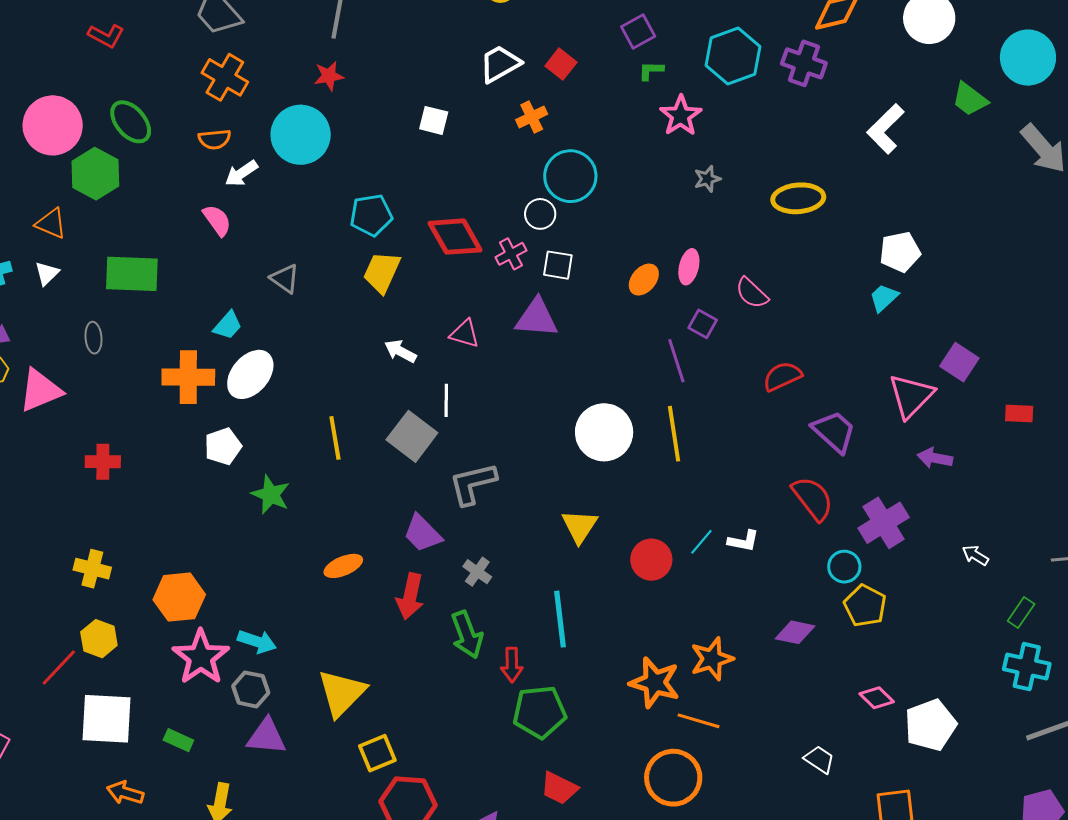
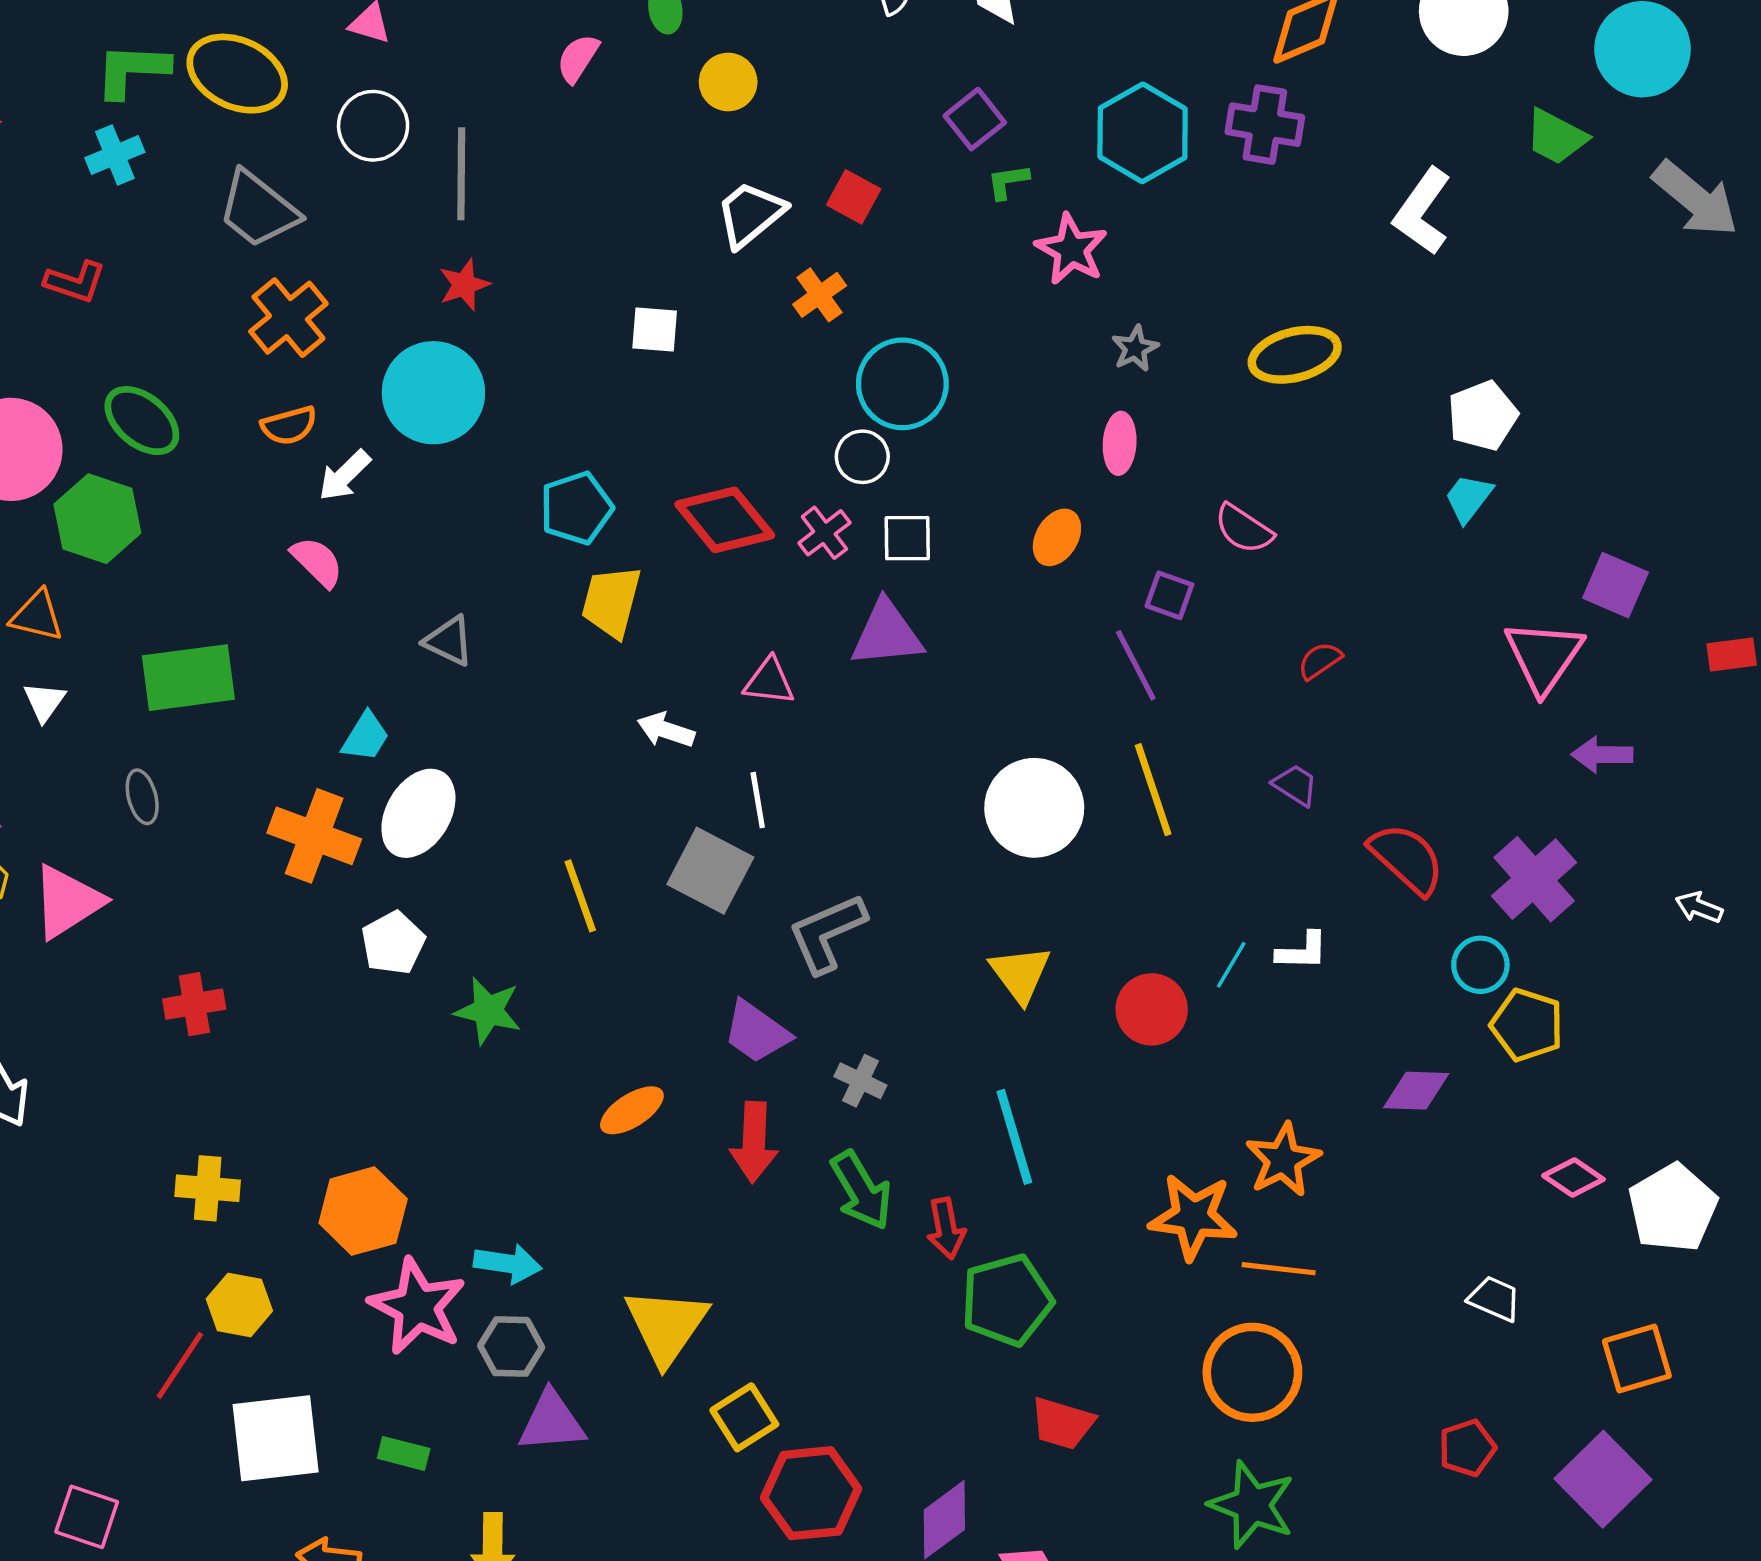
orange cross: (225, 77) -> (288, 318), turned 30
pink ellipse: (689, 267) -> (1120, 443), moved
red semicircle: (782, 376) -> (1320, 661), size x0.7
orange cross: (188, 377) -> (314, 836), turned 30
purple trapezoid: (834, 432) -> (1295, 785), moved, size x0.6

